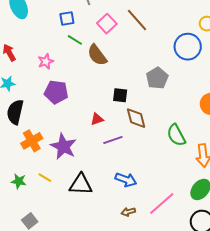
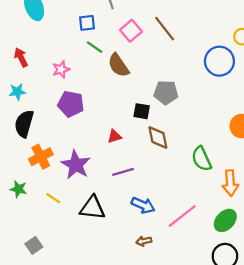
gray pentagon: (157, 78) -> (166, 93), moved, turned 30
purple line: (113, 140) -> (123, 172), moved
green star: (19, 181) -> (18, 189), moved
pink line: (162, 204) -> (182, 216), moved

